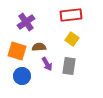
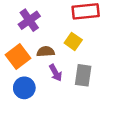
yellow square: (72, 39) -> (73, 41), moved
orange square: (17, 51) -> (18, 57), turned 36

